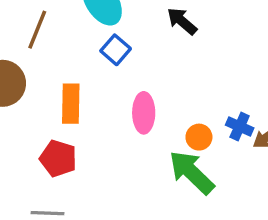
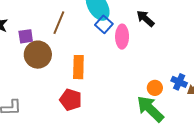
blue square: (116, 50) -> (104, 24), moved
pink ellipse: (144, 113) -> (122, 37), moved

